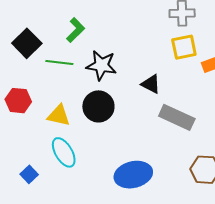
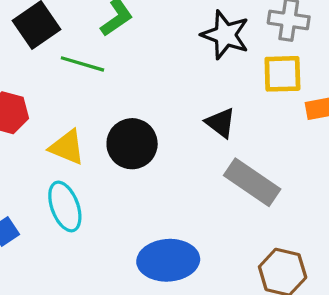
black star: (101, 65) -> (225, 35), moved

